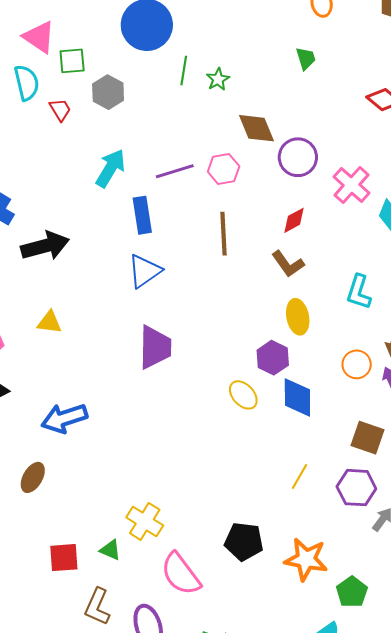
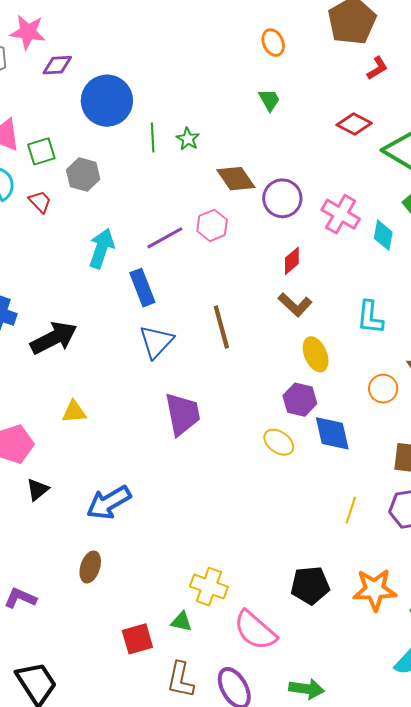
brown line: (224, 234) -> (221, 327), moved

